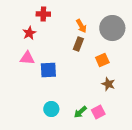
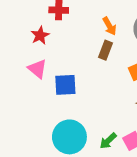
pink triangle: (27, 58) -> (37, 69), turned 35
cyan circle: (51, 109) -> (69, 137), size x1.6

